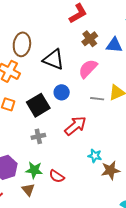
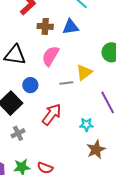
brown cross: (90, 39) -> (45, 26), turned -35
cyan star: (95, 156) -> (86, 125), moved

